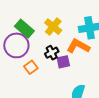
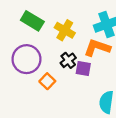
green rectangle: (24, 29) -> (32, 21), moved
purple square: (63, 62) -> (83, 68), turned 32

